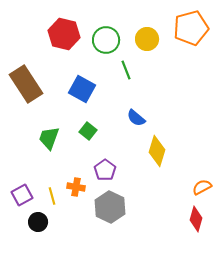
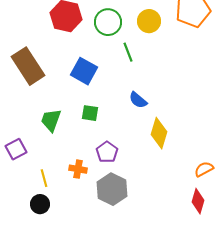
green square: (88, 131) -> (90, 113), turned -30
purple square: (22, 195) -> (16, 149), moved
yellow line: (52, 196) -> (44, 178), moved

